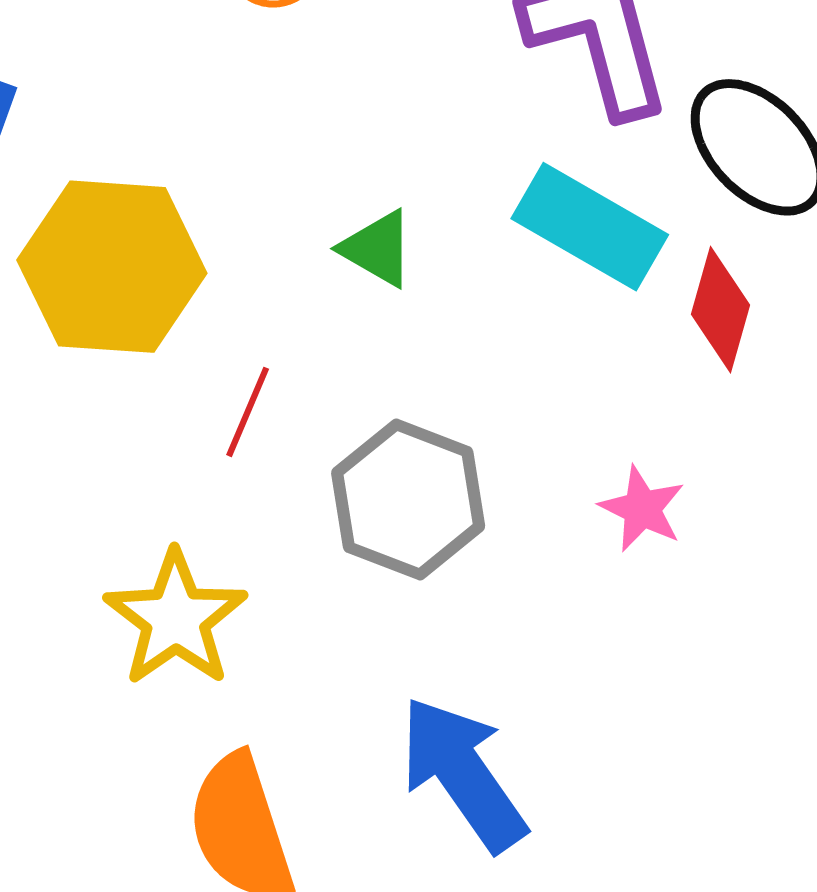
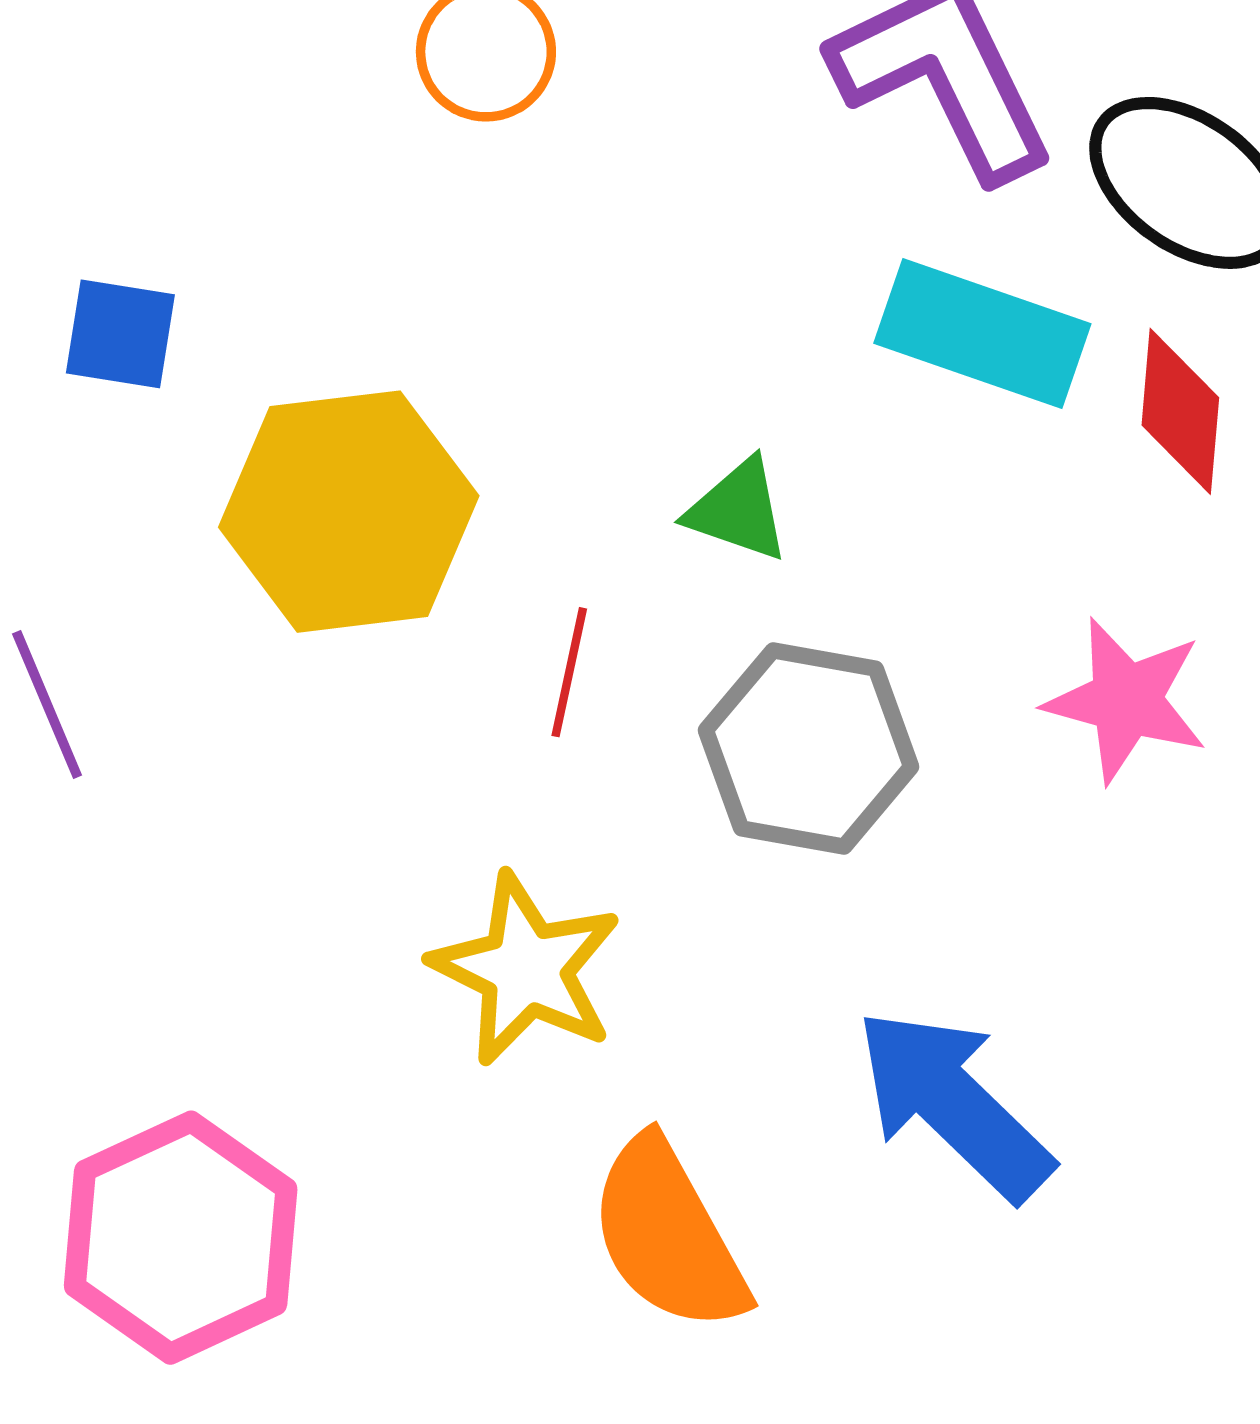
green triangle: (377, 249) -> (738, 510), moved
pink star: (642, 509) -> (1126, 700), size x1.4

